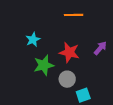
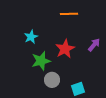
red star: (69, 52) -> (65, 49), turned 30
gray circle: (67, 79) -> (52, 80), moved

